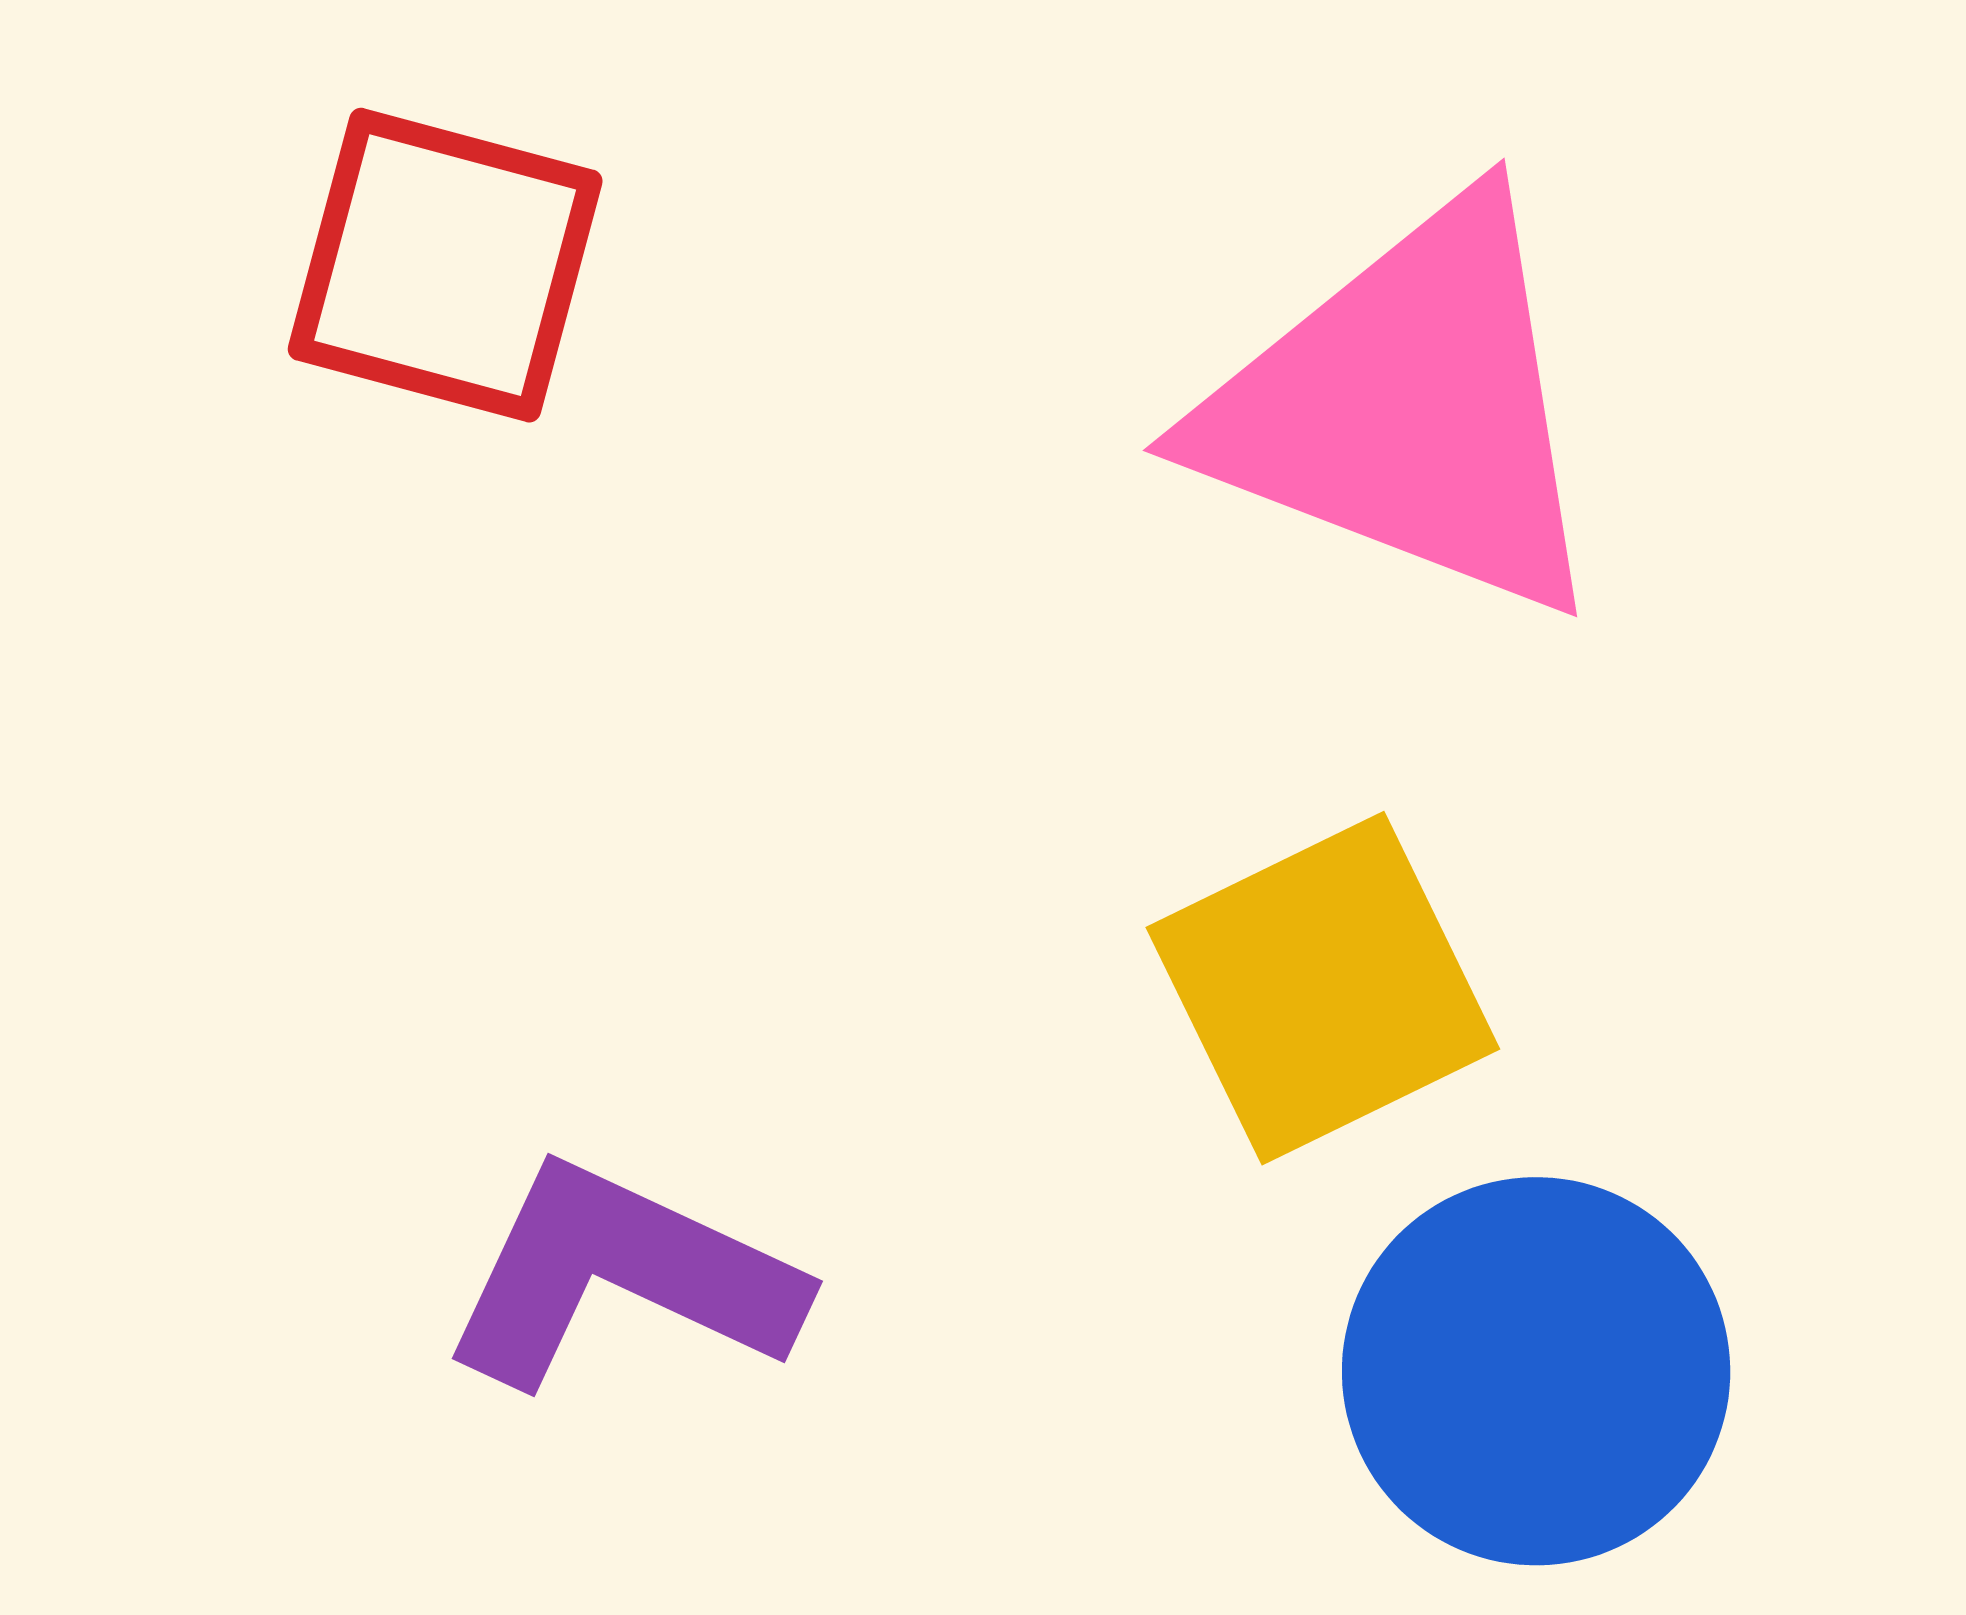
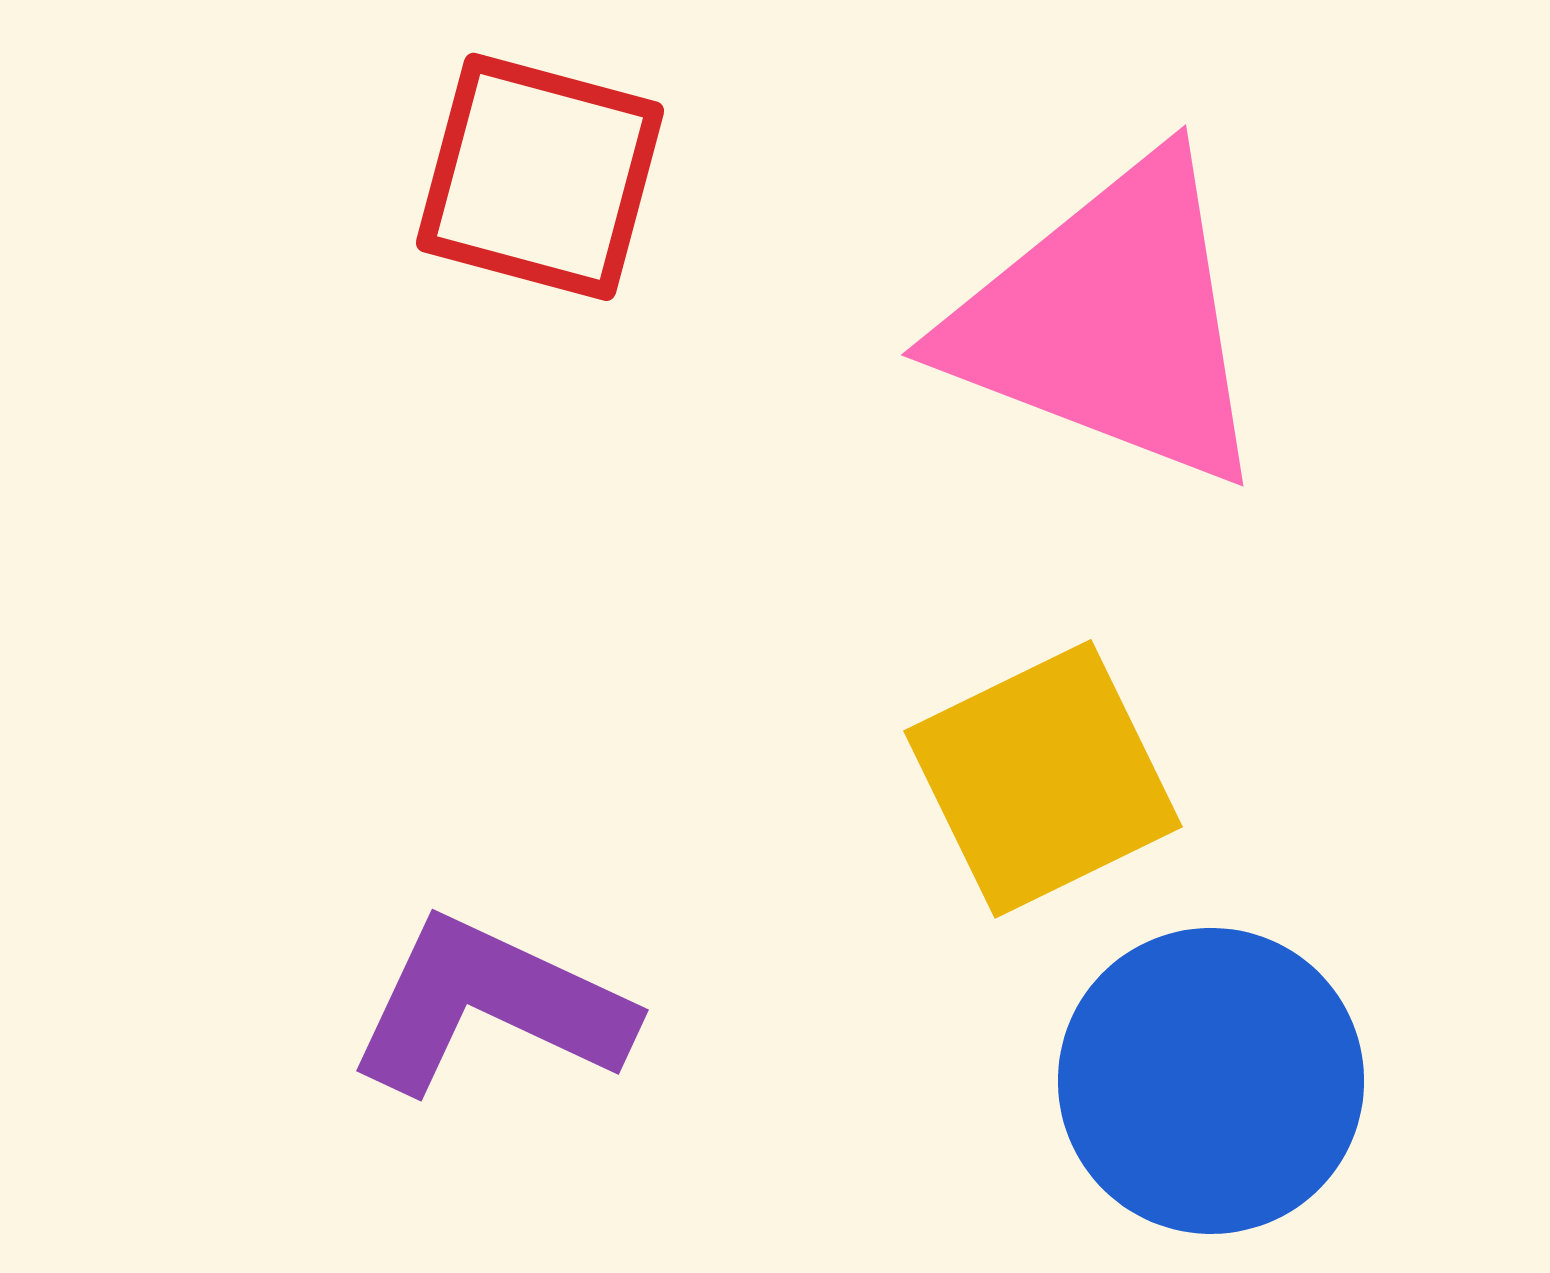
red square: (445, 265) -> (540, 177), moved

